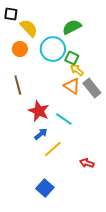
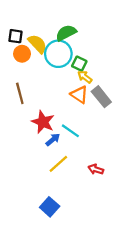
black square: (11, 14) -> (15, 36), moved
green semicircle: (72, 27) -> (66, 33), moved
yellow semicircle: (29, 28) -> (37, 44), moved
blue arrow: (41, 134) -> (53, 140), moved
red arrow: (87, 163) -> (96, 169), moved

